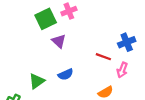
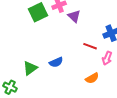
purple triangle: (59, 41) -> (74, 16), moved

